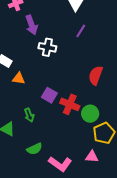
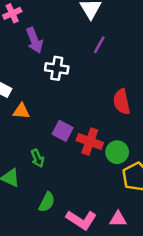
red semicircle: (96, 75) -> (122, 102), turned -30
green semicircle: (35, 149) -> (47, 202), turned -35
pink triangle: (92, 157) -> (118, 219), moved

